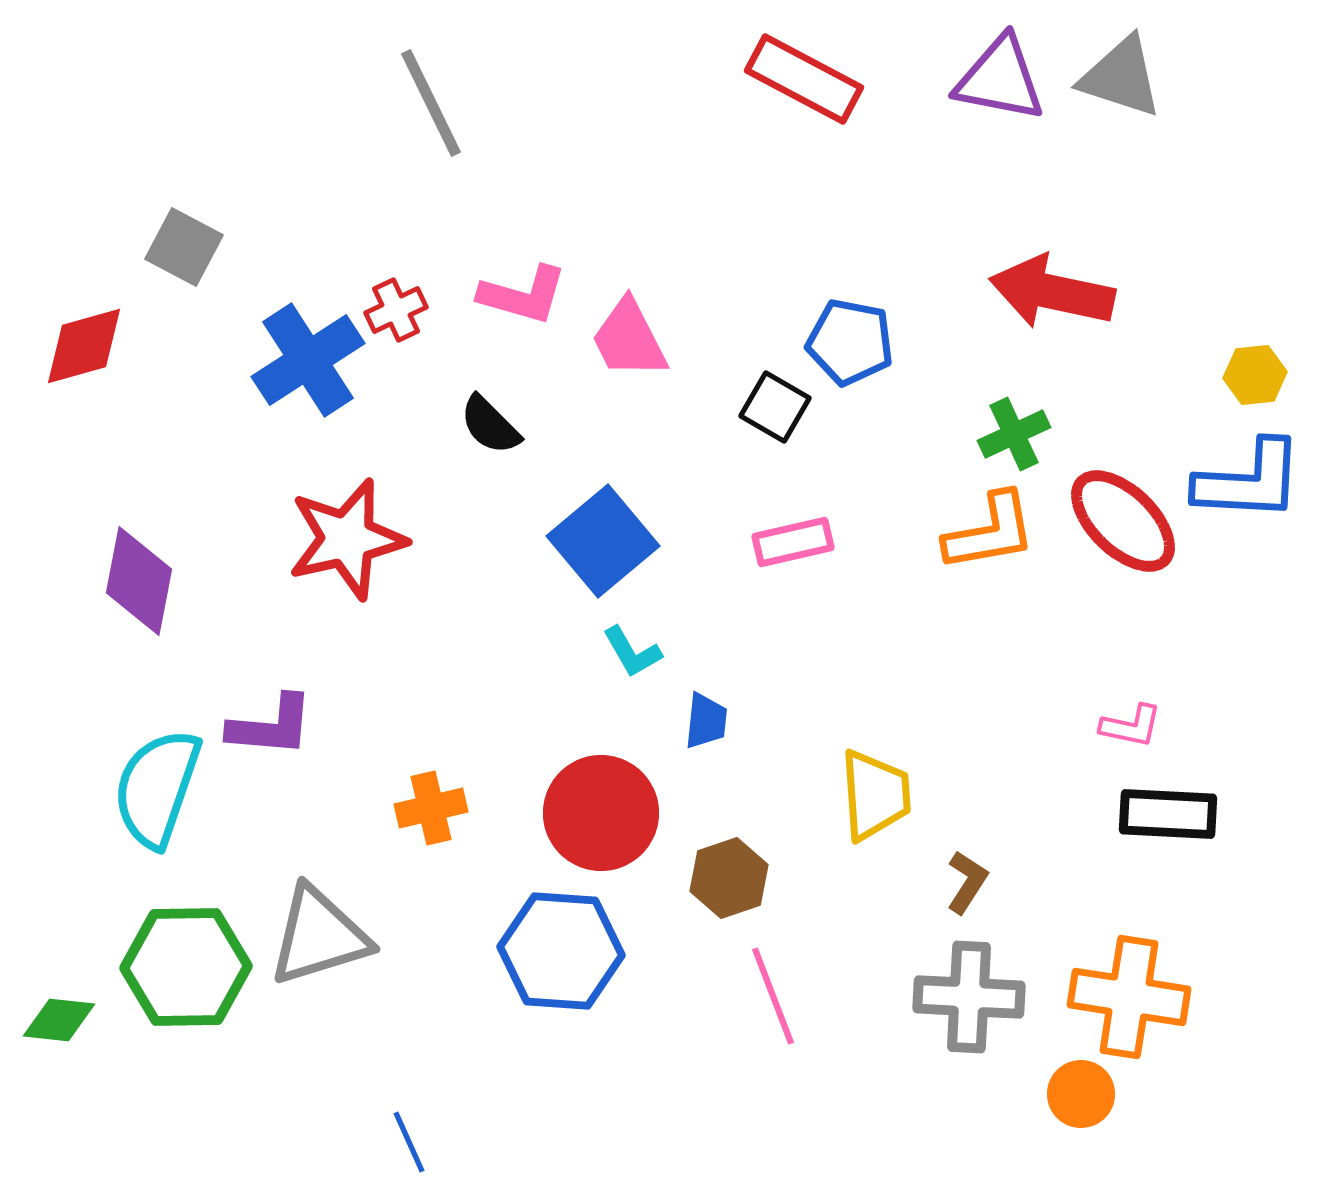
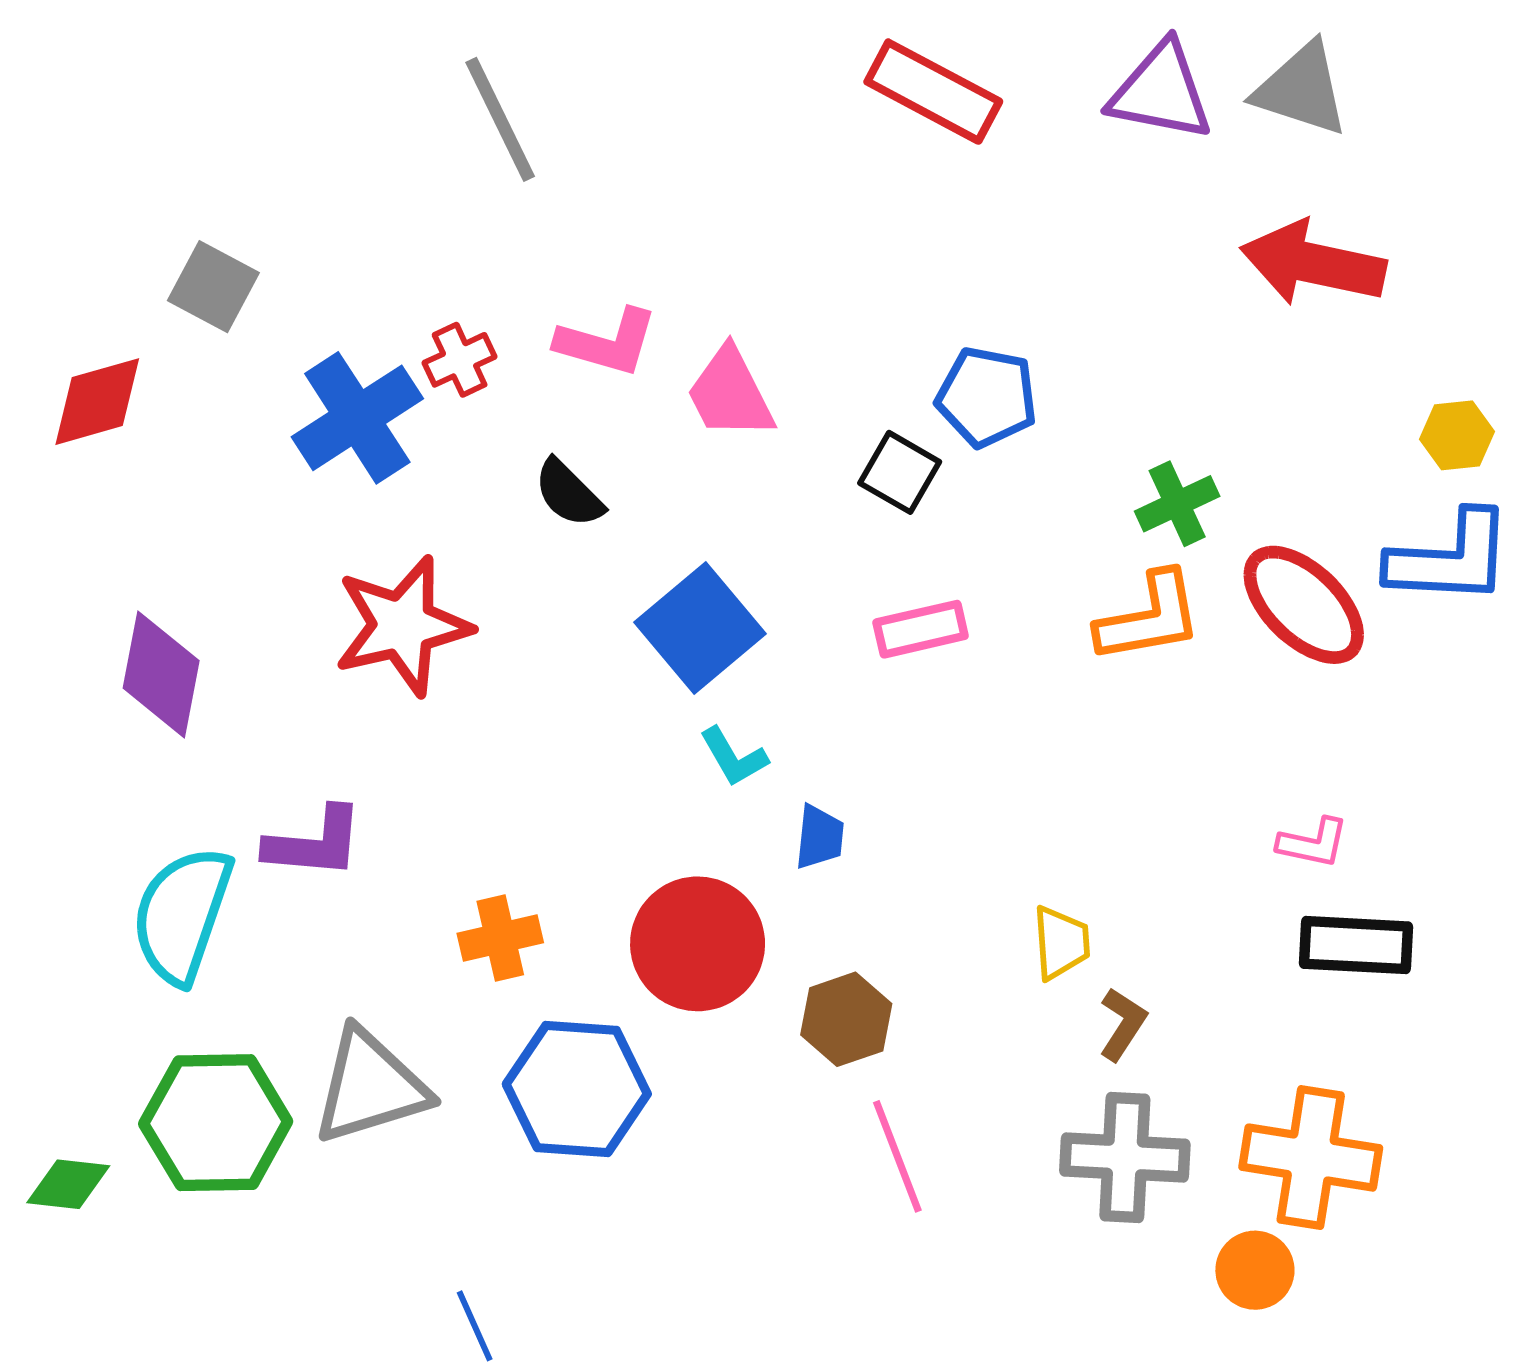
red arrow: (1052, 292) -> (1313, 263), moved
yellow trapezoid: (875, 795) -> (1061, 943), moved, size x0.7
blue hexagon: (561, 951) -> (577, 1089), moved

